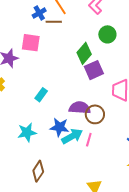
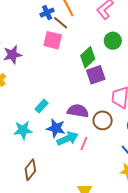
brown line: (54, 22) -> (61, 23), turned 35
pink square: (31, 43) -> (53, 40), moved
cyan rectangle: (41, 95) -> (42, 106), moved
brown circle: (95, 114) -> (103, 120), moved

